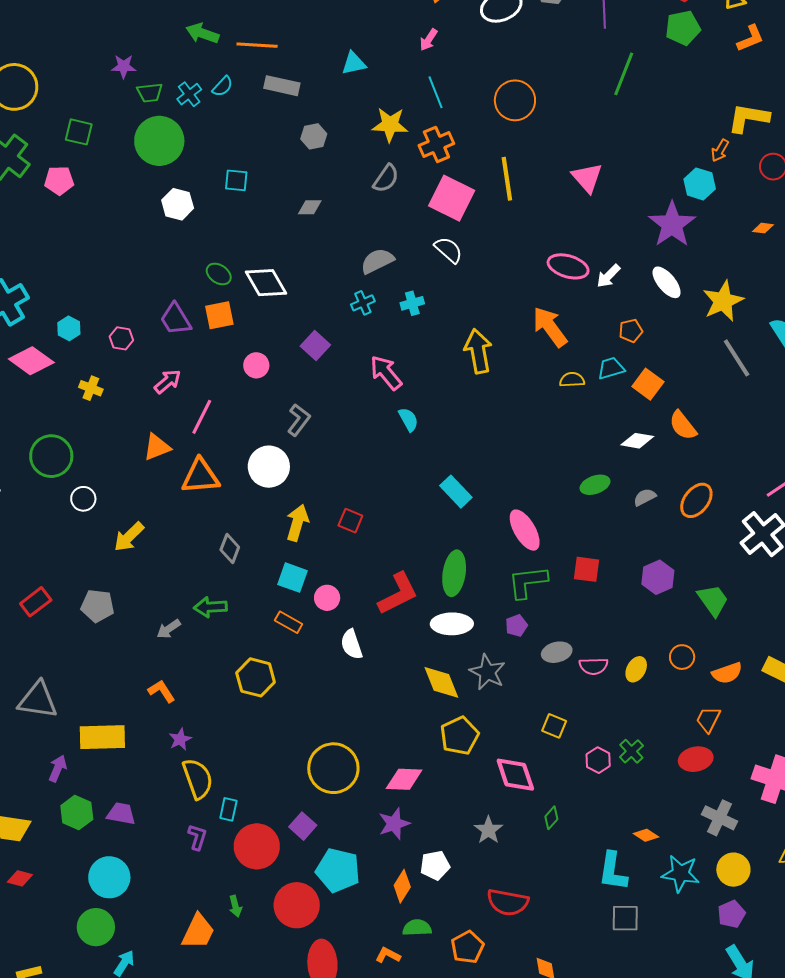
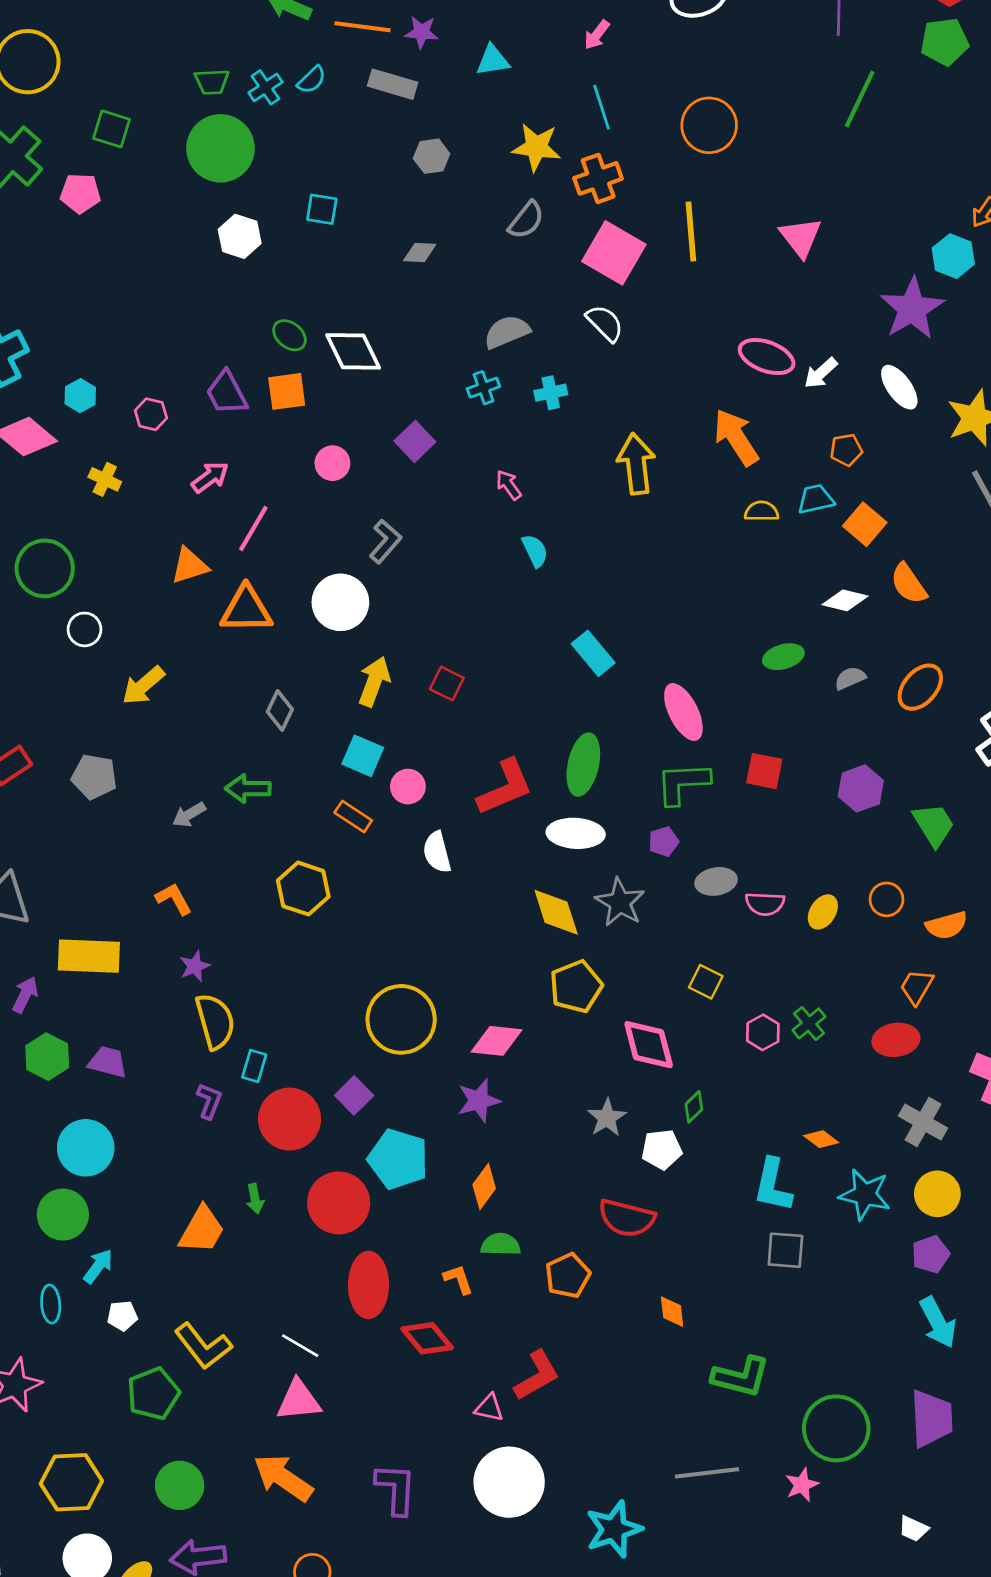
purple star: (124, 66) -> (422, 32), moved
pink arrow: (386, 373) -> (509, 485), size x0.6
white pentagon: (435, 865) -> (662, 1149), moved
orange L-shape: (388, 955) -> (458, 1279), turned 40

